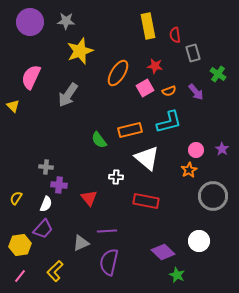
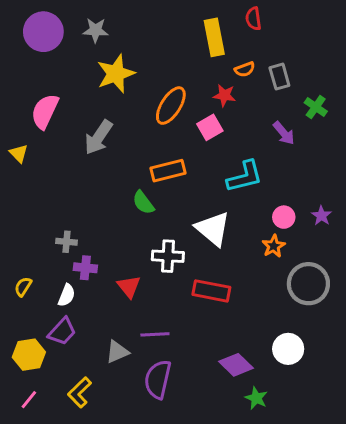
red semicircle: (175, 35) -> (253, 19), moved
orange semicircle: (169, 91) -> (245, 69), moved
orange rectangle: (130, 130) -> (168, 171), moved
white cross: (116, 177) -> (168, 256), size x1.5

